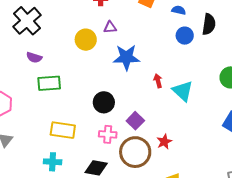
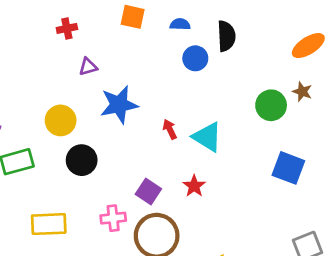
yellow circle: (86, 40) -> (61, 120), moved
black circle: (104, 102) -> (82, 160), moved
red star: (164, 142) -> (194, 186), moved

